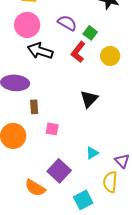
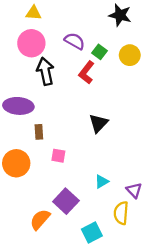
black arrow: (40, 51) -> (45, 71), turned 60
yellow circle: (110, 56) -> (130, 55), moved
orange semicircle: (35, 188) -> (40, 219), turned 100

